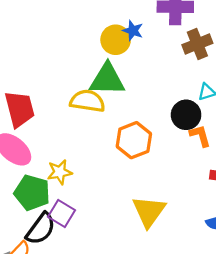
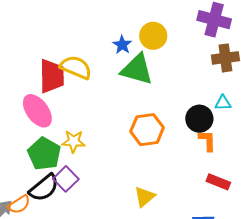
blue star: (133, 31) -> (122, 45), moved
yellow semicircle: (87, 101) -> (76, 67), moved
yellow triangle: (149, 211) -> (144, 197), size x0.7

